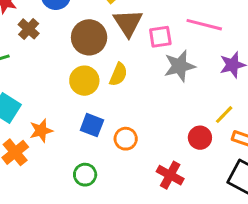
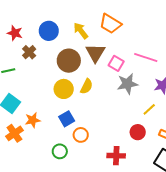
pink square: (160, 37) -> (116, 63), turned 35
yellow line: (224, 115) -> (149, 109), moved
blue square: (92, 125) -> (67, 119), turned 35
orange circle: (126, 139) -> (81, 135), moved
red cross: (170, 175) -> (116, 156), turned -30

